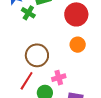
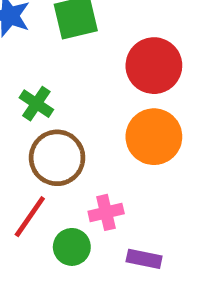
green cross: (28, 13) -> (36, 104), moved
orange circle: (78, 45) -> (154, 137), size x1.5

